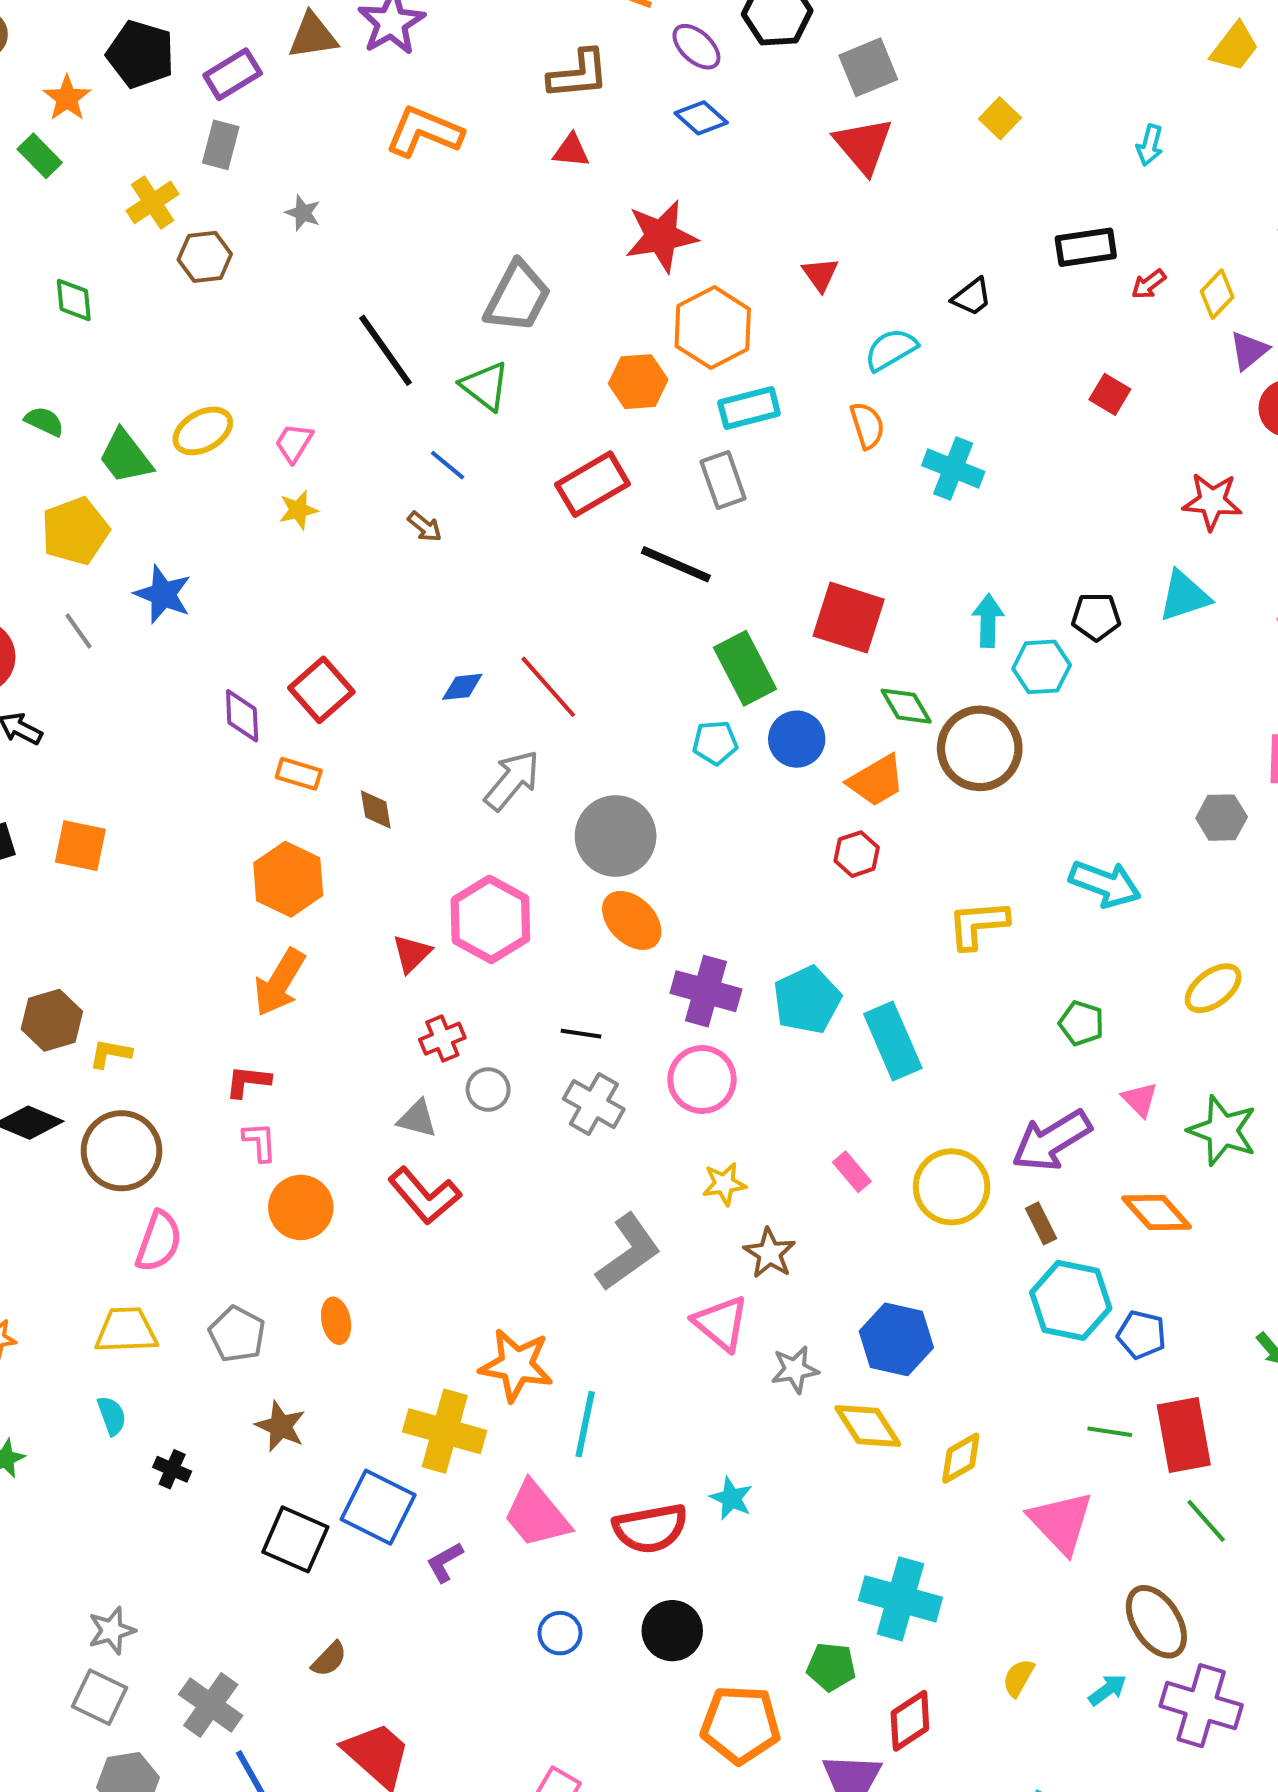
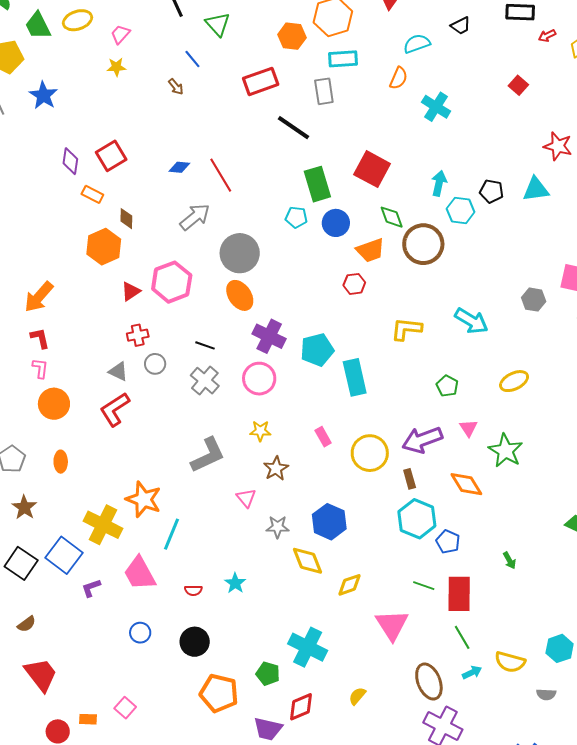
orange semicircle: (867, 425) -> (399, 78), turned 30
orange hexagon: (288, 879) -> (104, 247), moved
orange arrow: (280, 982) -> (39, 297), moved
red L-shape: (248, 1081) -> (40, 338), turned 60
red L-shape: (424, 1196) -> (115, 409), turned 87
pink triangle: (721, 1323) -> (246, 498), size x0.7
red semicircle: (650, 1528) -> (193, 590), size x0.5
cyan arrow: (1108, 1690) -> (472, 672), moved

